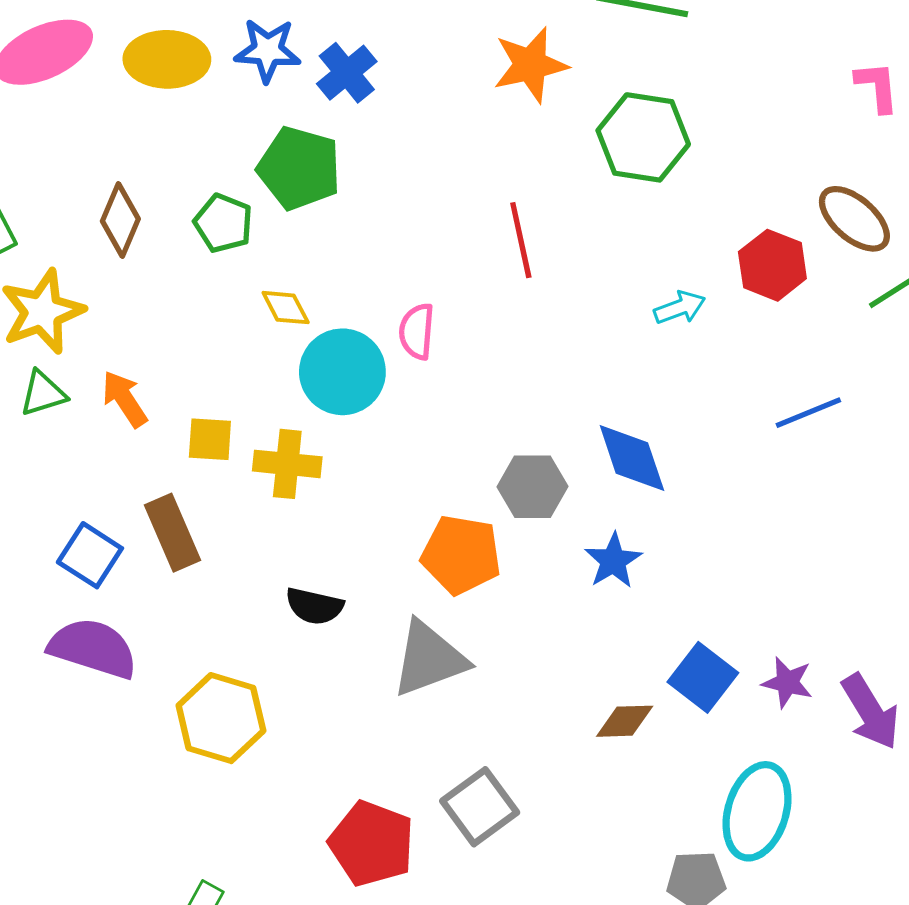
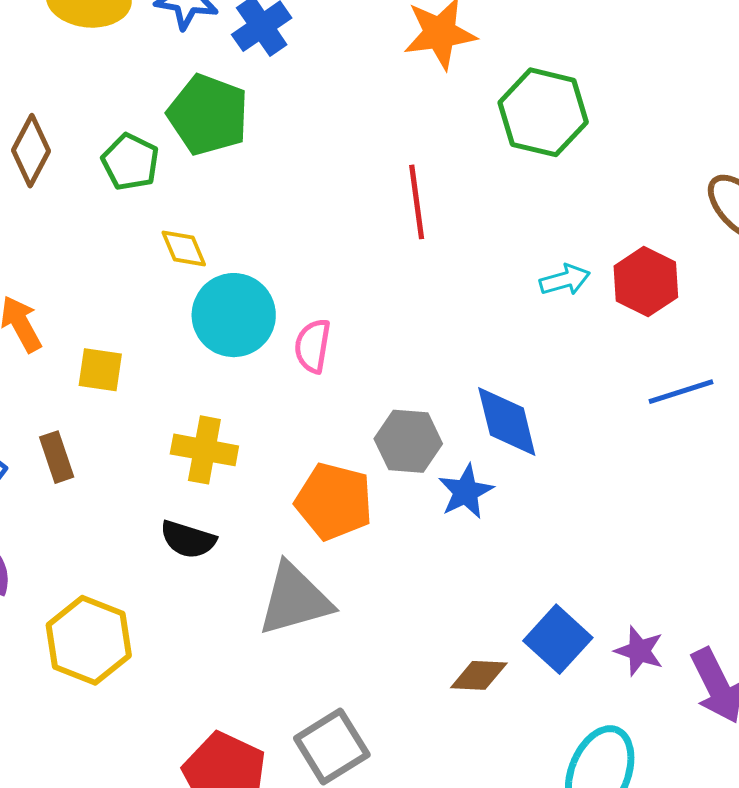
red hexagon: (772, 265) -> (646, 282), moved
pink semicircle: (417, 331) -> (313, 346), moved
yellow cross: (287, 464) -> (204, 450), moved
brown rectangle: (172, 533) -> (57, 457), size x0.7
blue star: (613, 561) -> (466, 492), moved

